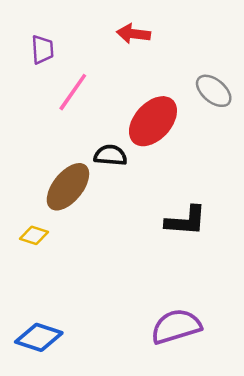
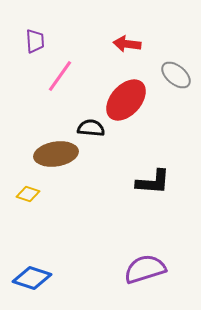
red arrow: (134, 34) -> (127, 44), moved
brown ellipse: (68, 187) -> (56, 154), turned 42

